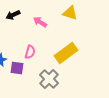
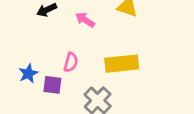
yellow rectangle: (66, 53) -> (122, 64), turned 30

